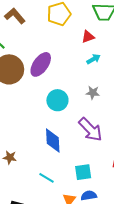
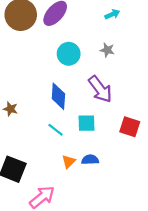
cyan square: (83, 172) -> (86, 123), moved
cyan line: (46, 178) -> (56, 130), moved

